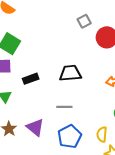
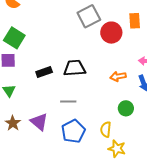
gray square: (84, 21) -> (89, 16), size x1.6
black rectangle: (31, 79) -> (44, 72), moved

